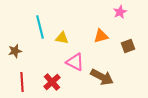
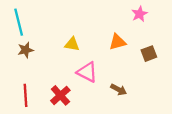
cyan line: (40, 27) -> (19, 22), moved
brown star: (15, 51) -> (25, 50), moved
brown arrow: (102, 77) -> (119, 90), size x0.6

